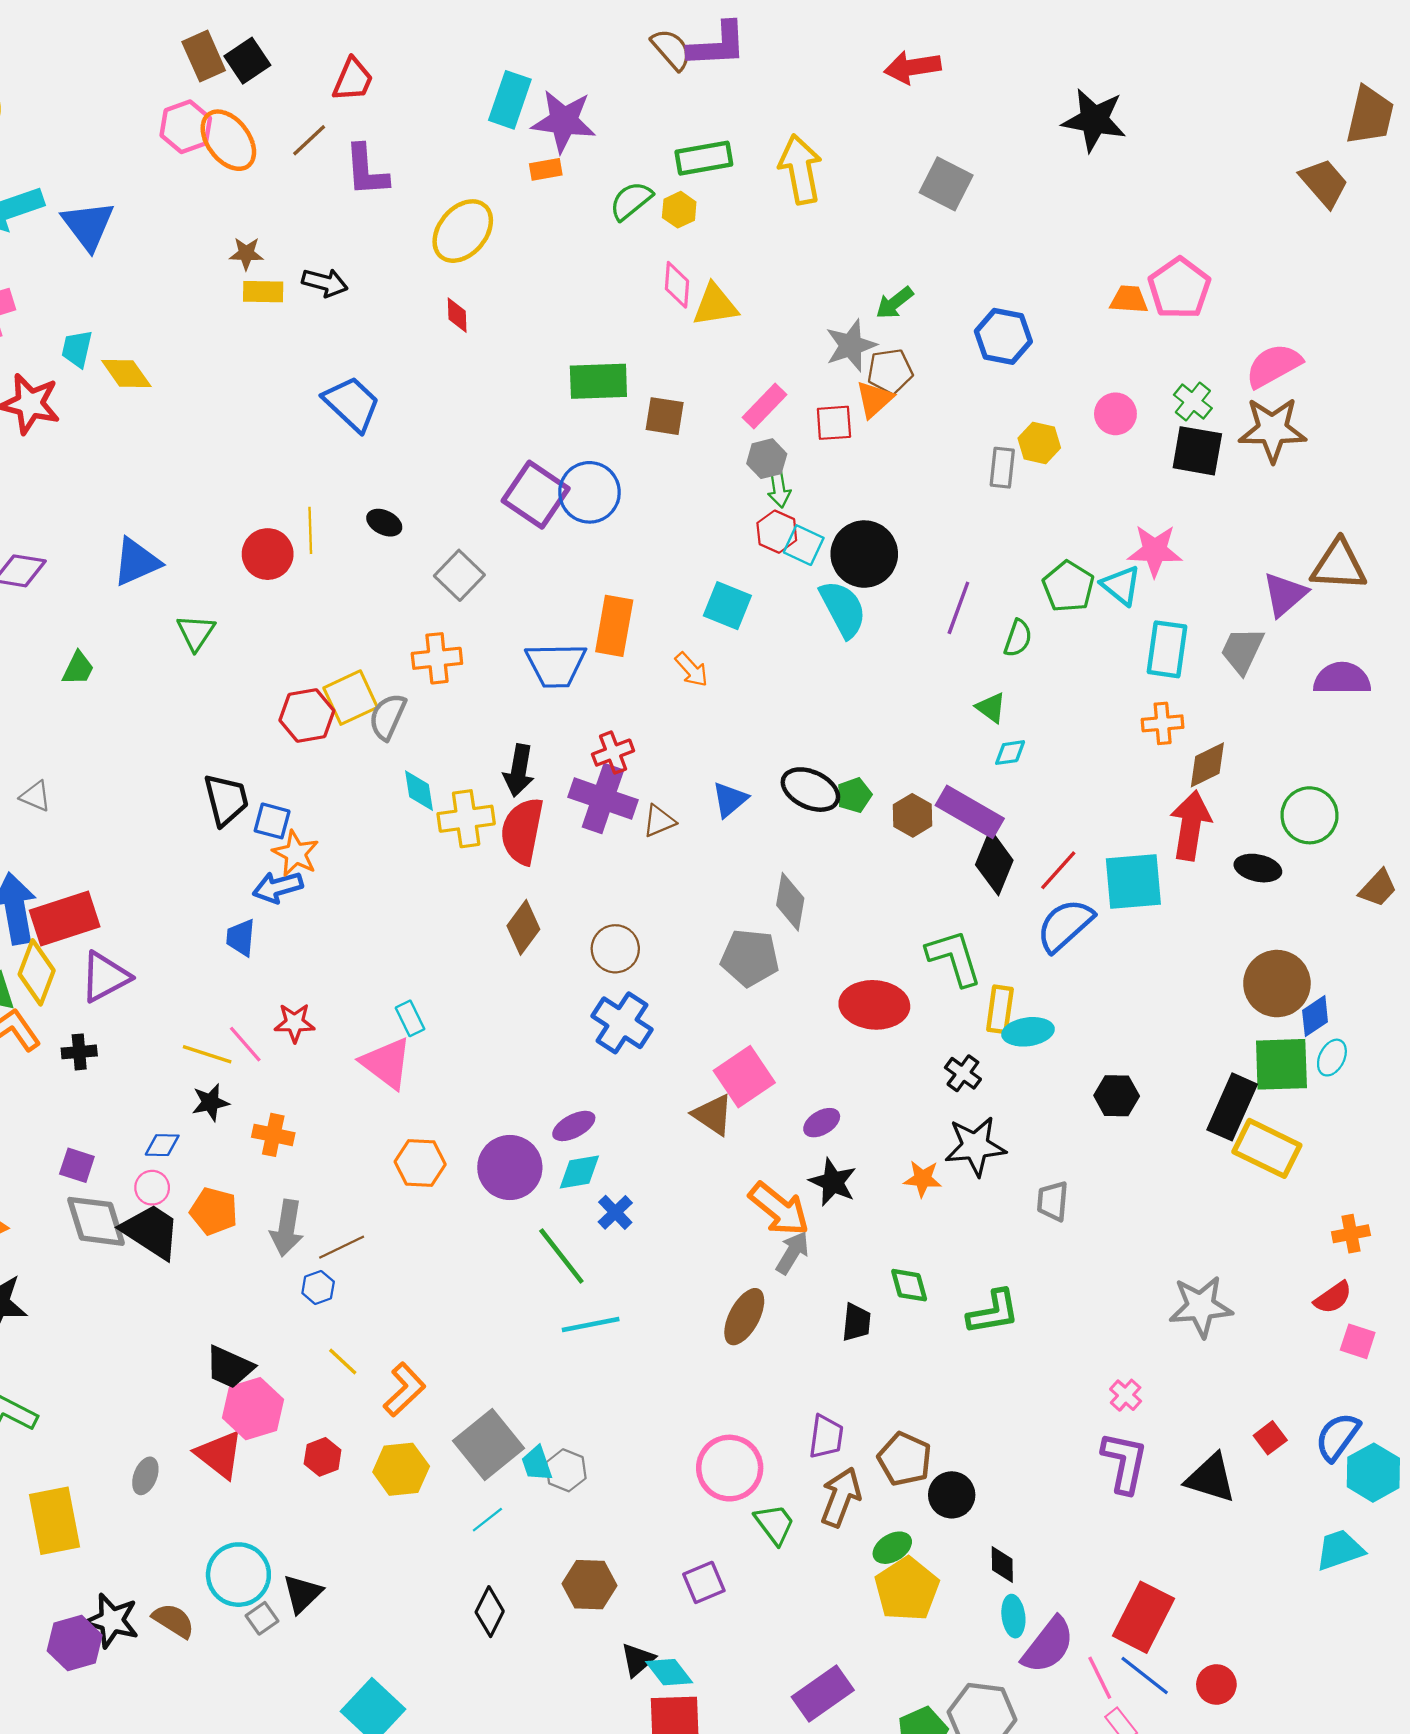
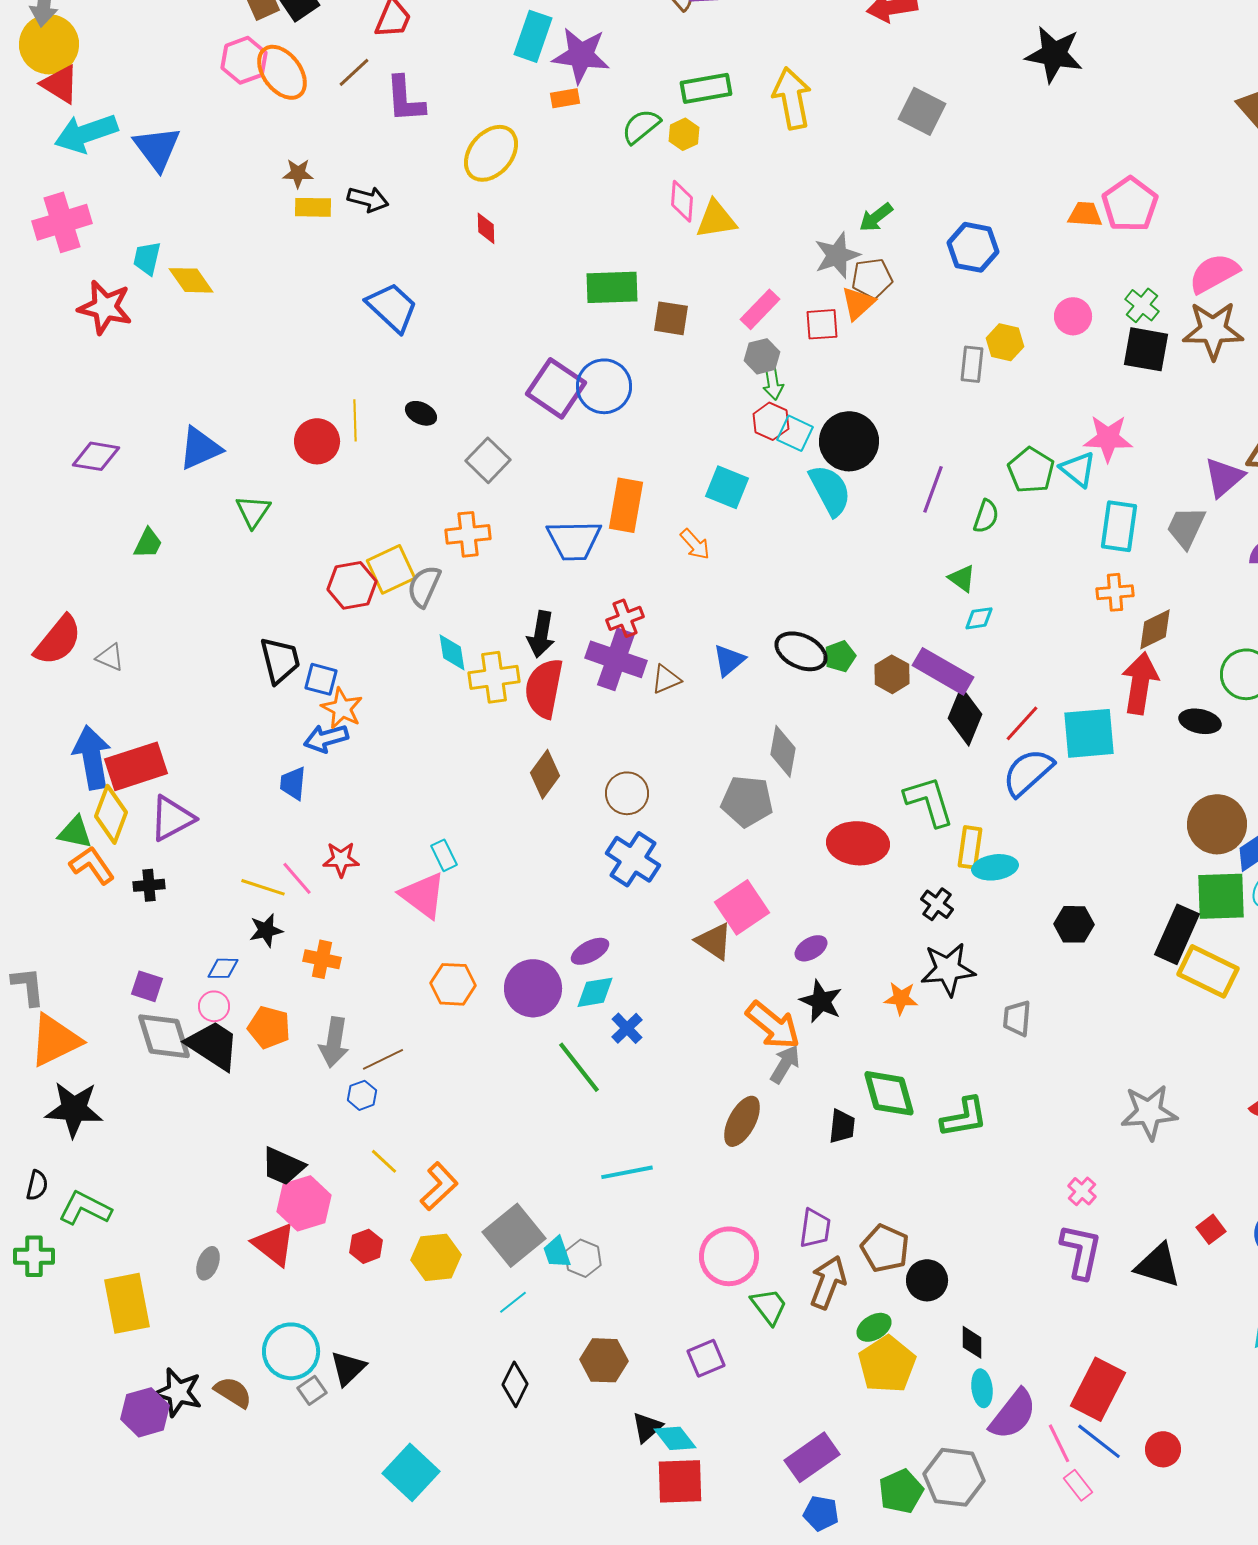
green diamond: (909, 1285) -> (889, 1093), size x1.5
cyan line: (591, 1324) -> (627, 1172), moved

